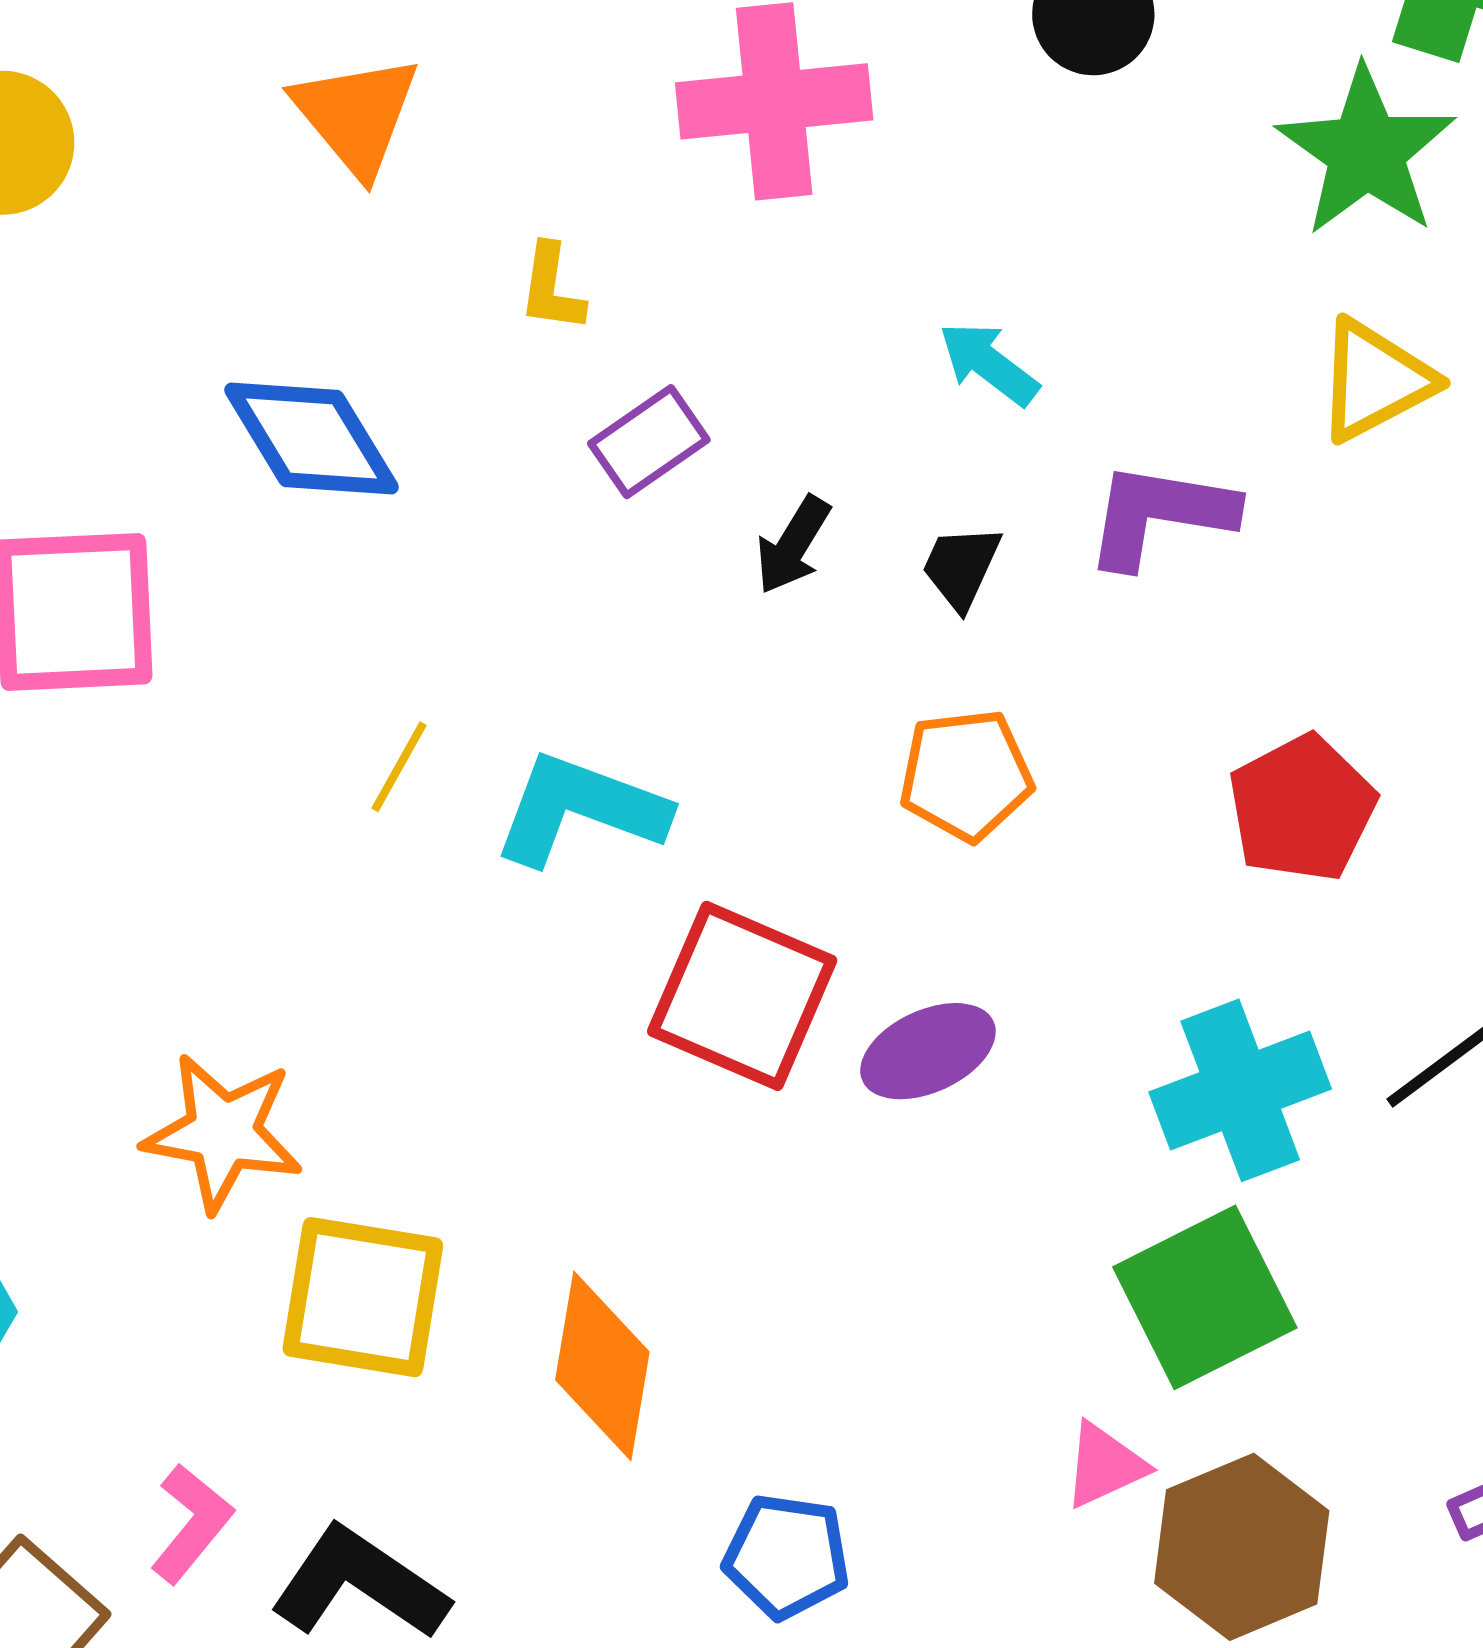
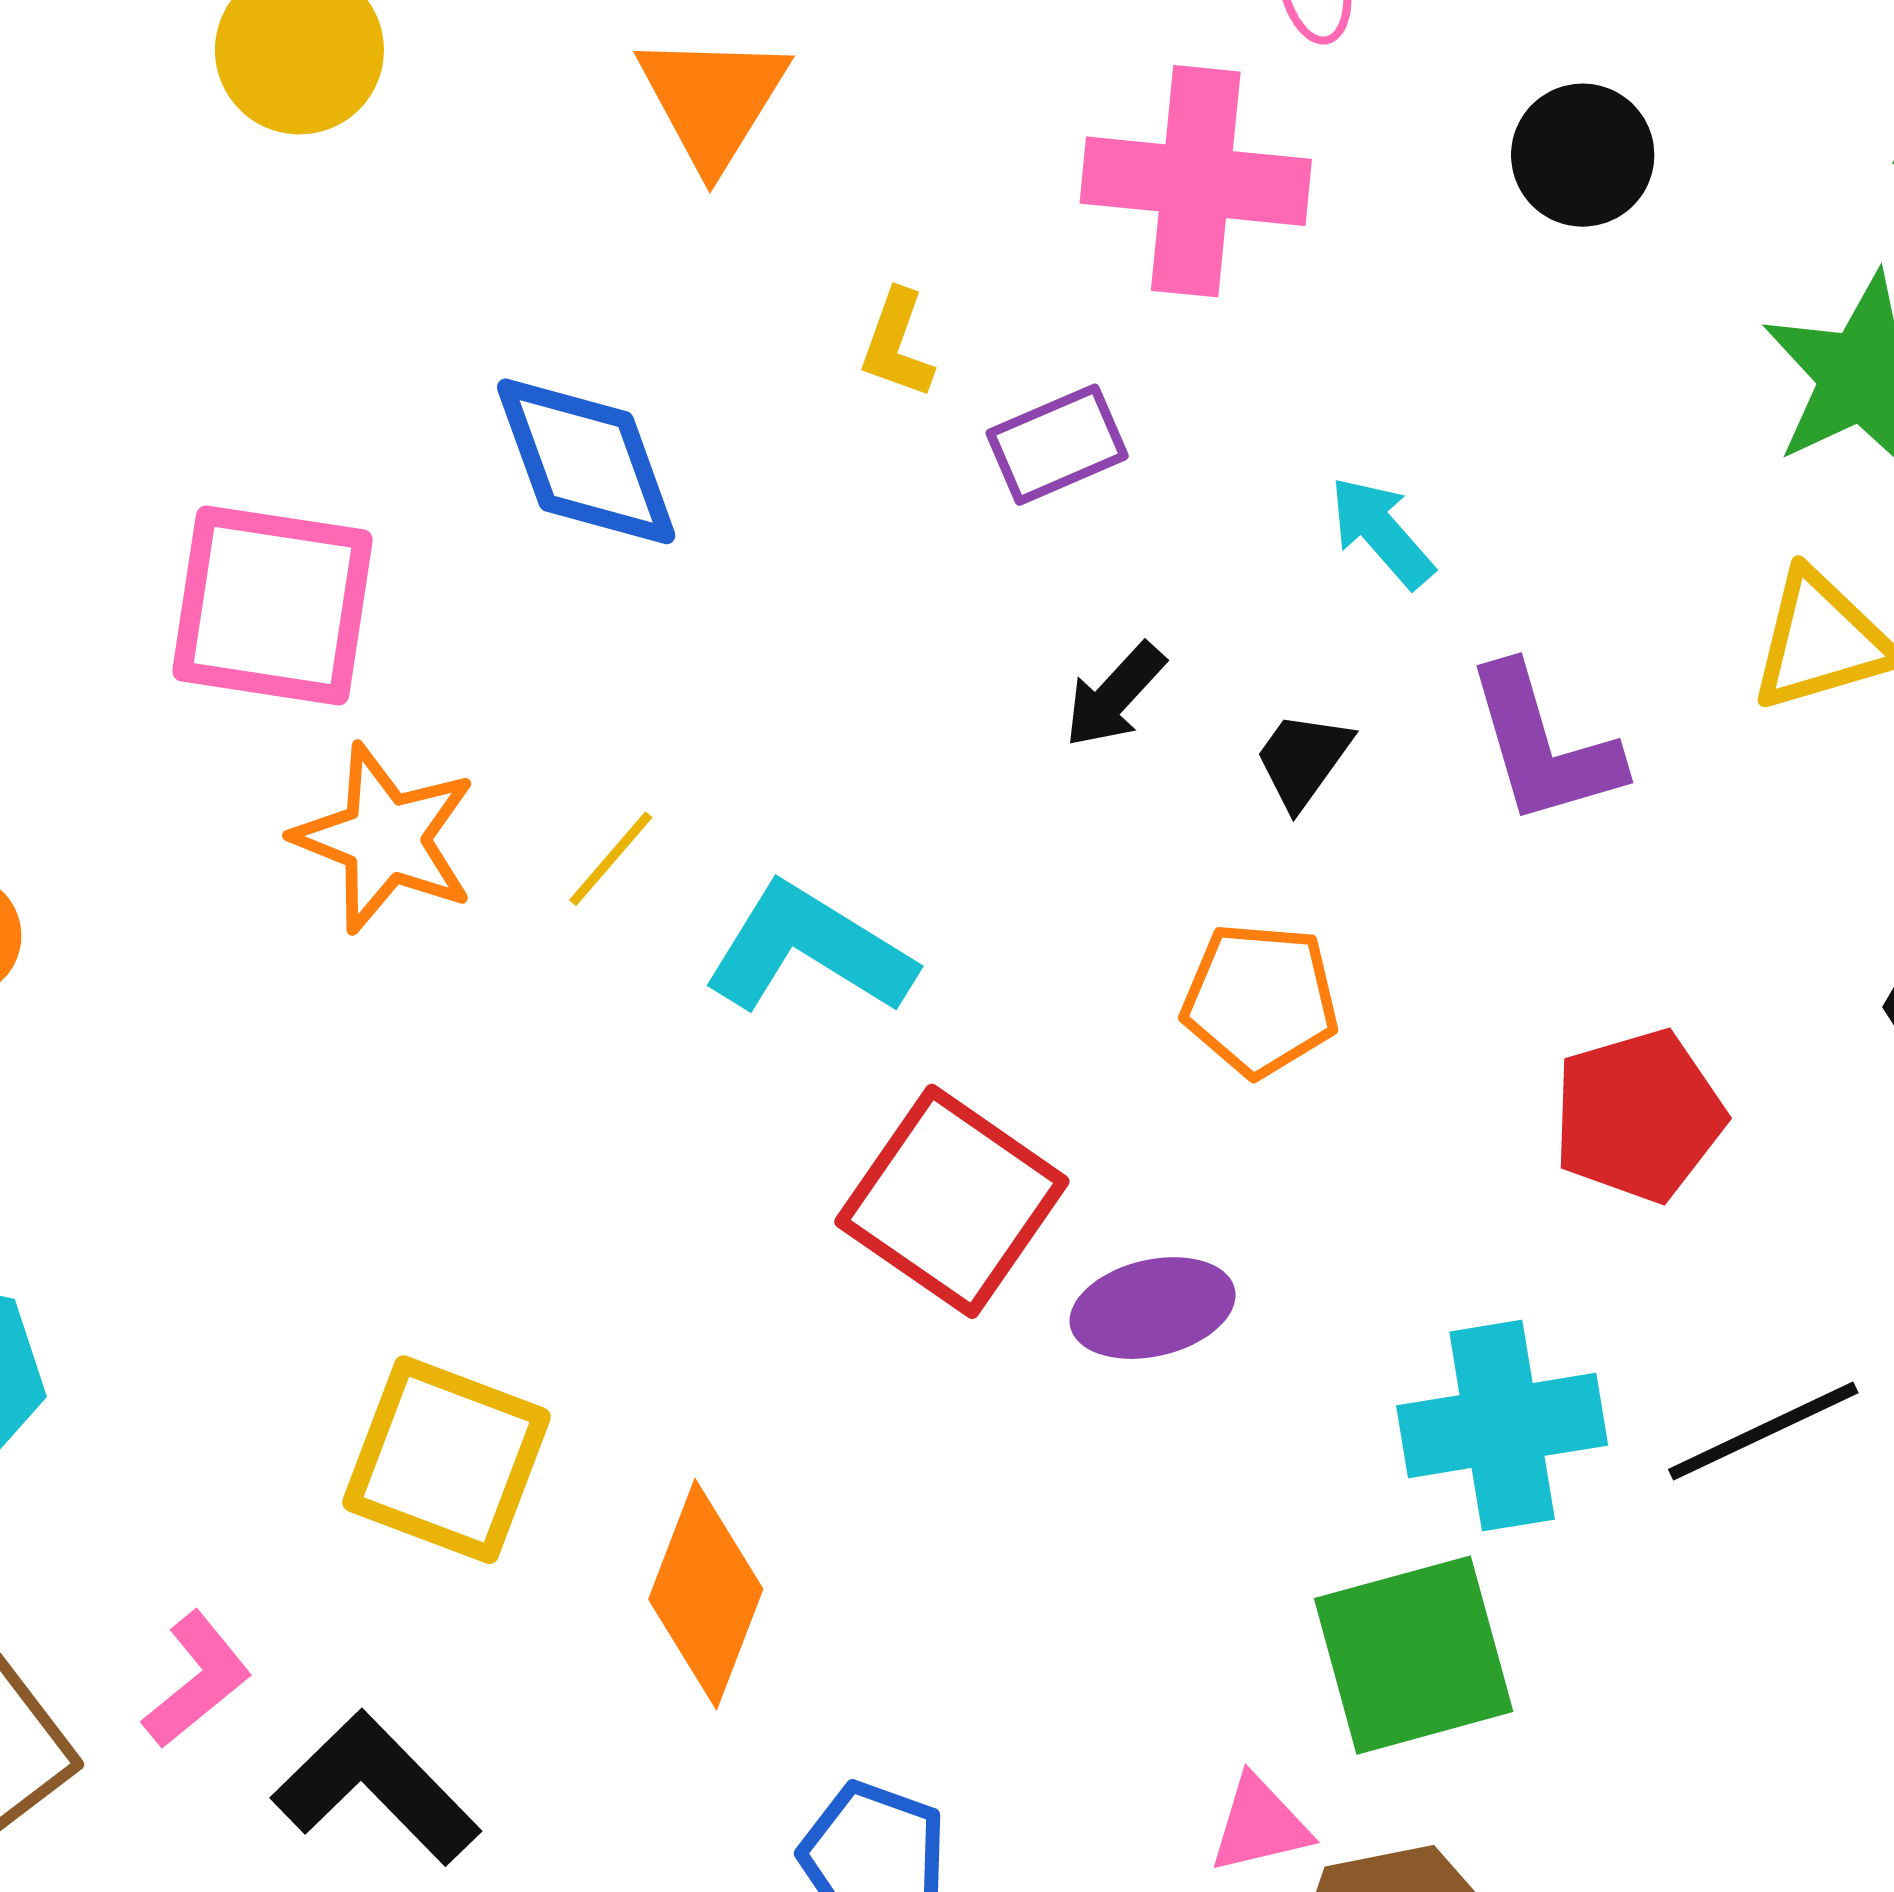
purple rectangle: (649, 442) -> (1057, 445), moved
purple L-shape: (1160, 515) -> (1543, 745), turned -127
orange star: (223, 1132) -> (385, 838), moved

